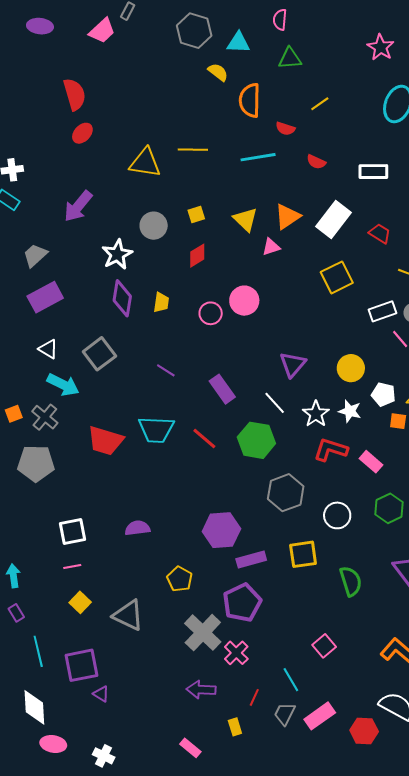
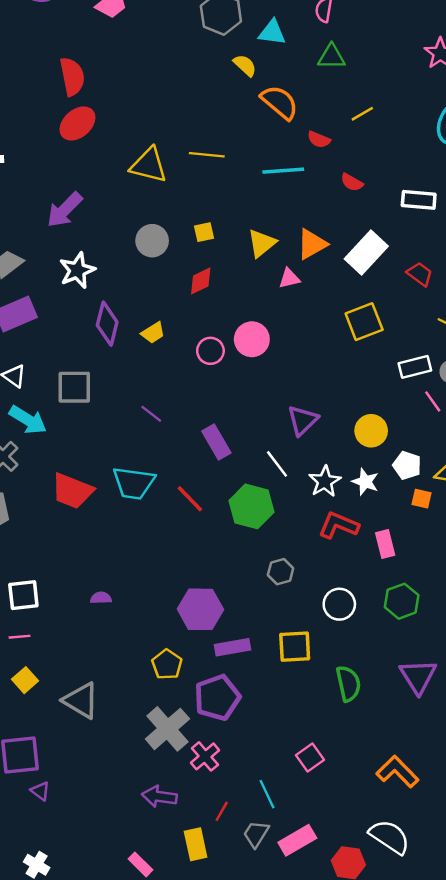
orange semicircle: (250, 100) -> (280, 102), turned 124
red ellipse: (82, 133) -> (77, 123), size x1.4
yellow triangle: (245, 219) -> (262, 243), turned 32
white star: (117, 254) -> (77, 270), moved
yellow trapezoid: (161, 302) -> (153, 333), turned 45
gray square: (99, 354) -> (74, 387), turned 32
pink rectangle: (371, 462) -> (385, 544), turned 30
gray hexagon: (286, 493) -> (281, 572), size x0.6
purple semicircle: (137, 528) -> (101, 598), size x0.7
yellow pentagon: (180, 579) -> (167, 664), moved
yellow rectangle: (235, 727) -> (196, 844), size x1.5

